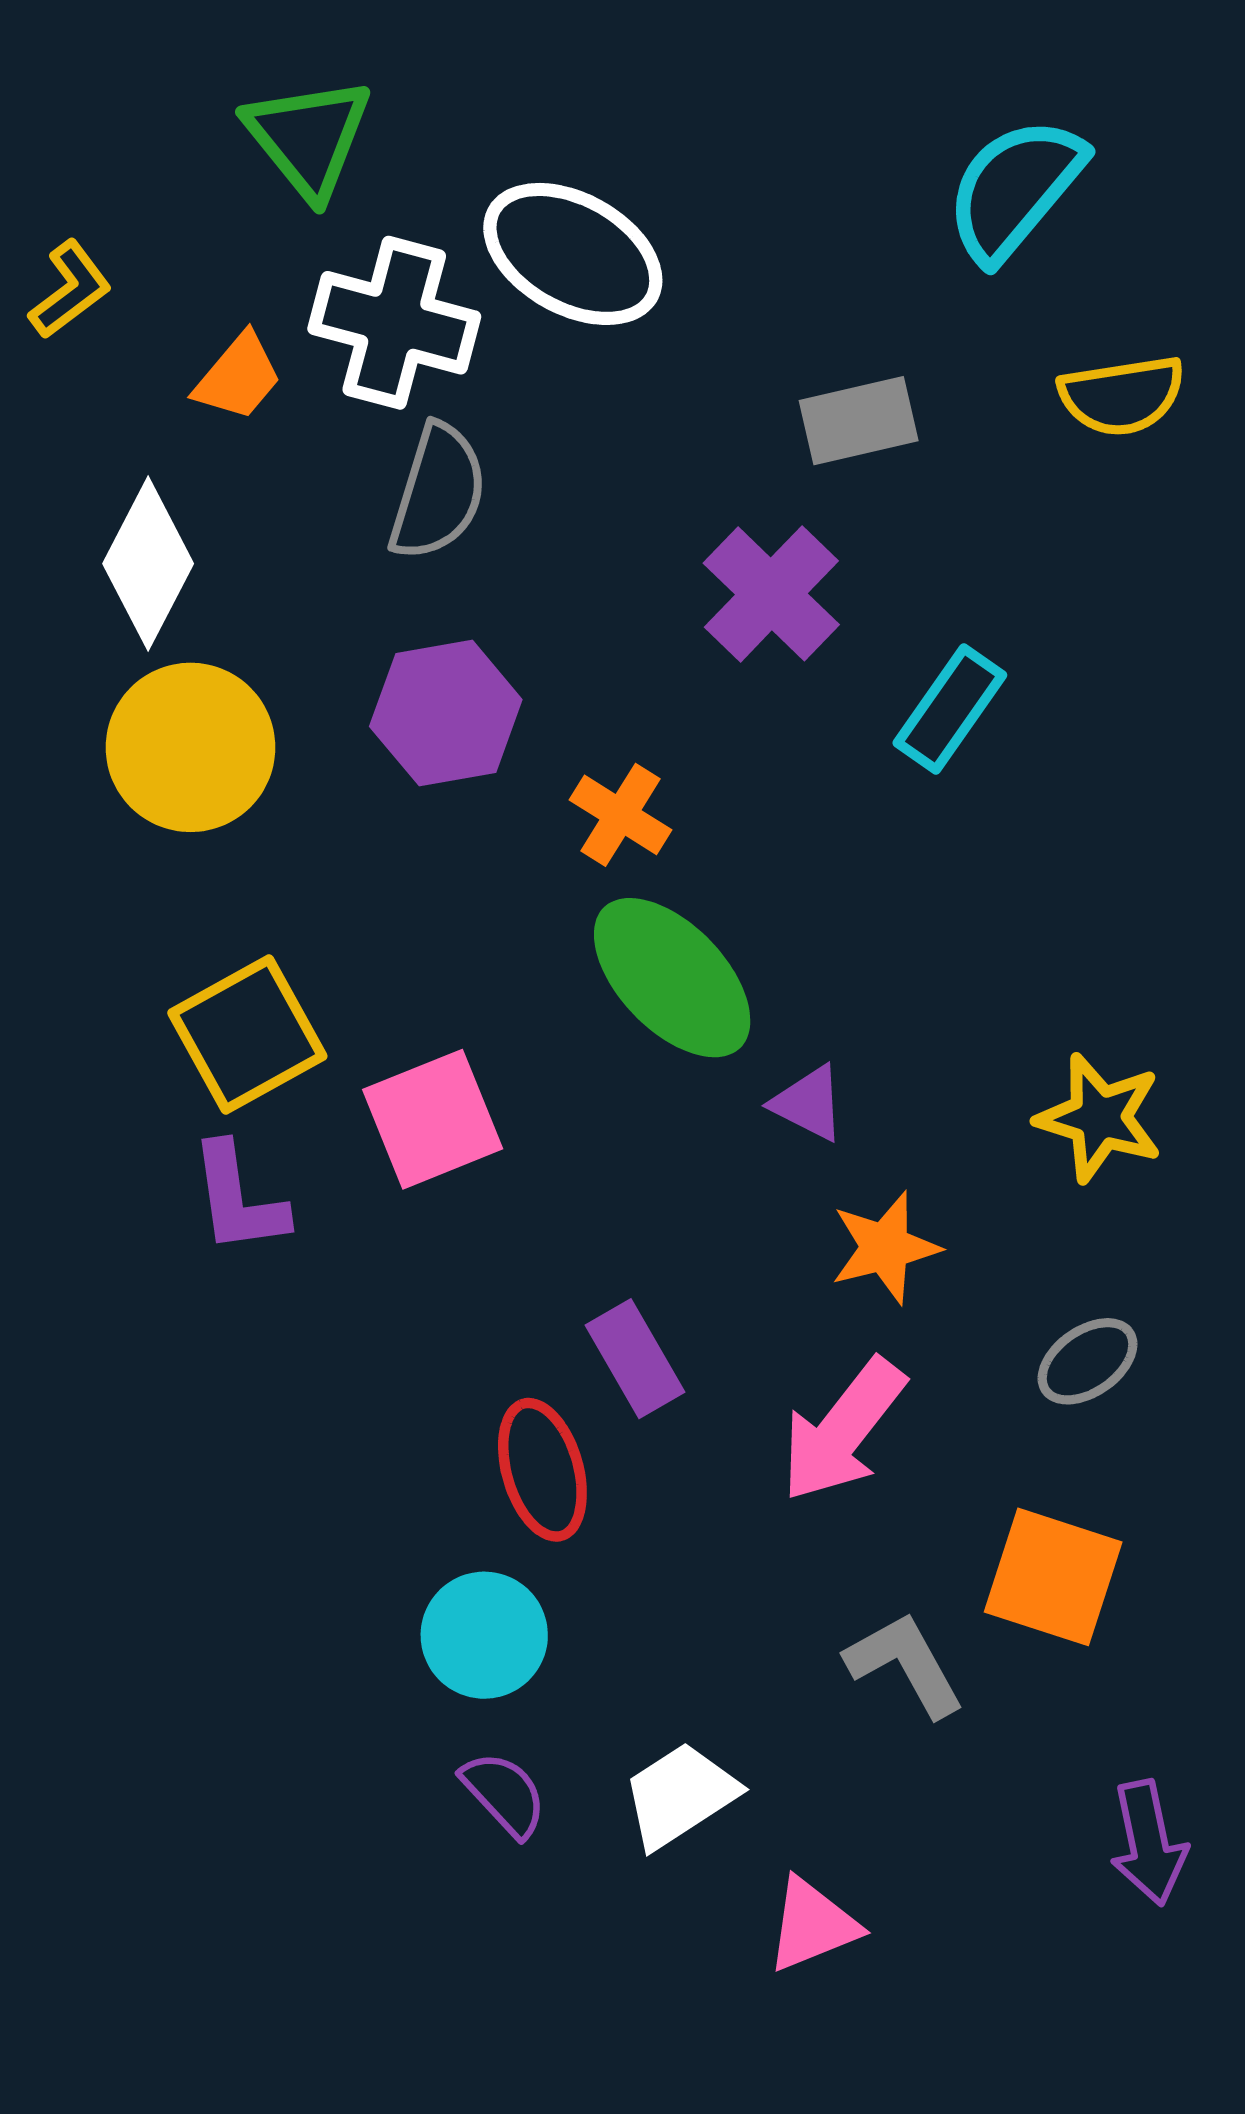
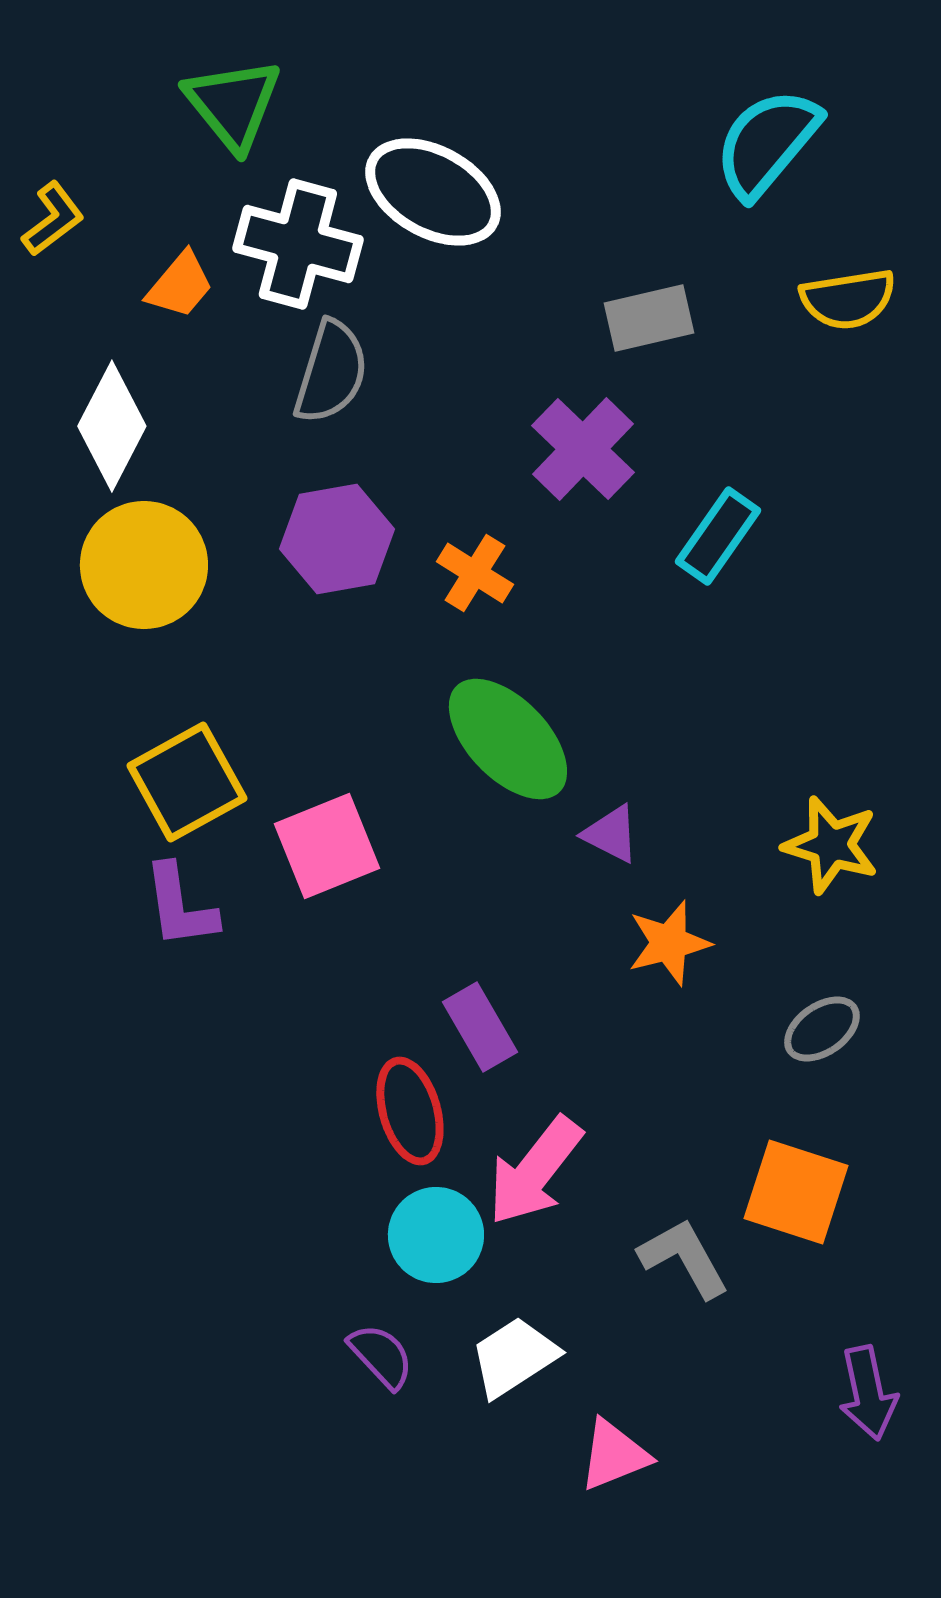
orange cross: (620, 815) -> (475, 573), moved
pink arrow: (843, 1430) -> (535, 1171), moved
cyan circle: (484, 1635) -> (436, 1235), moved

